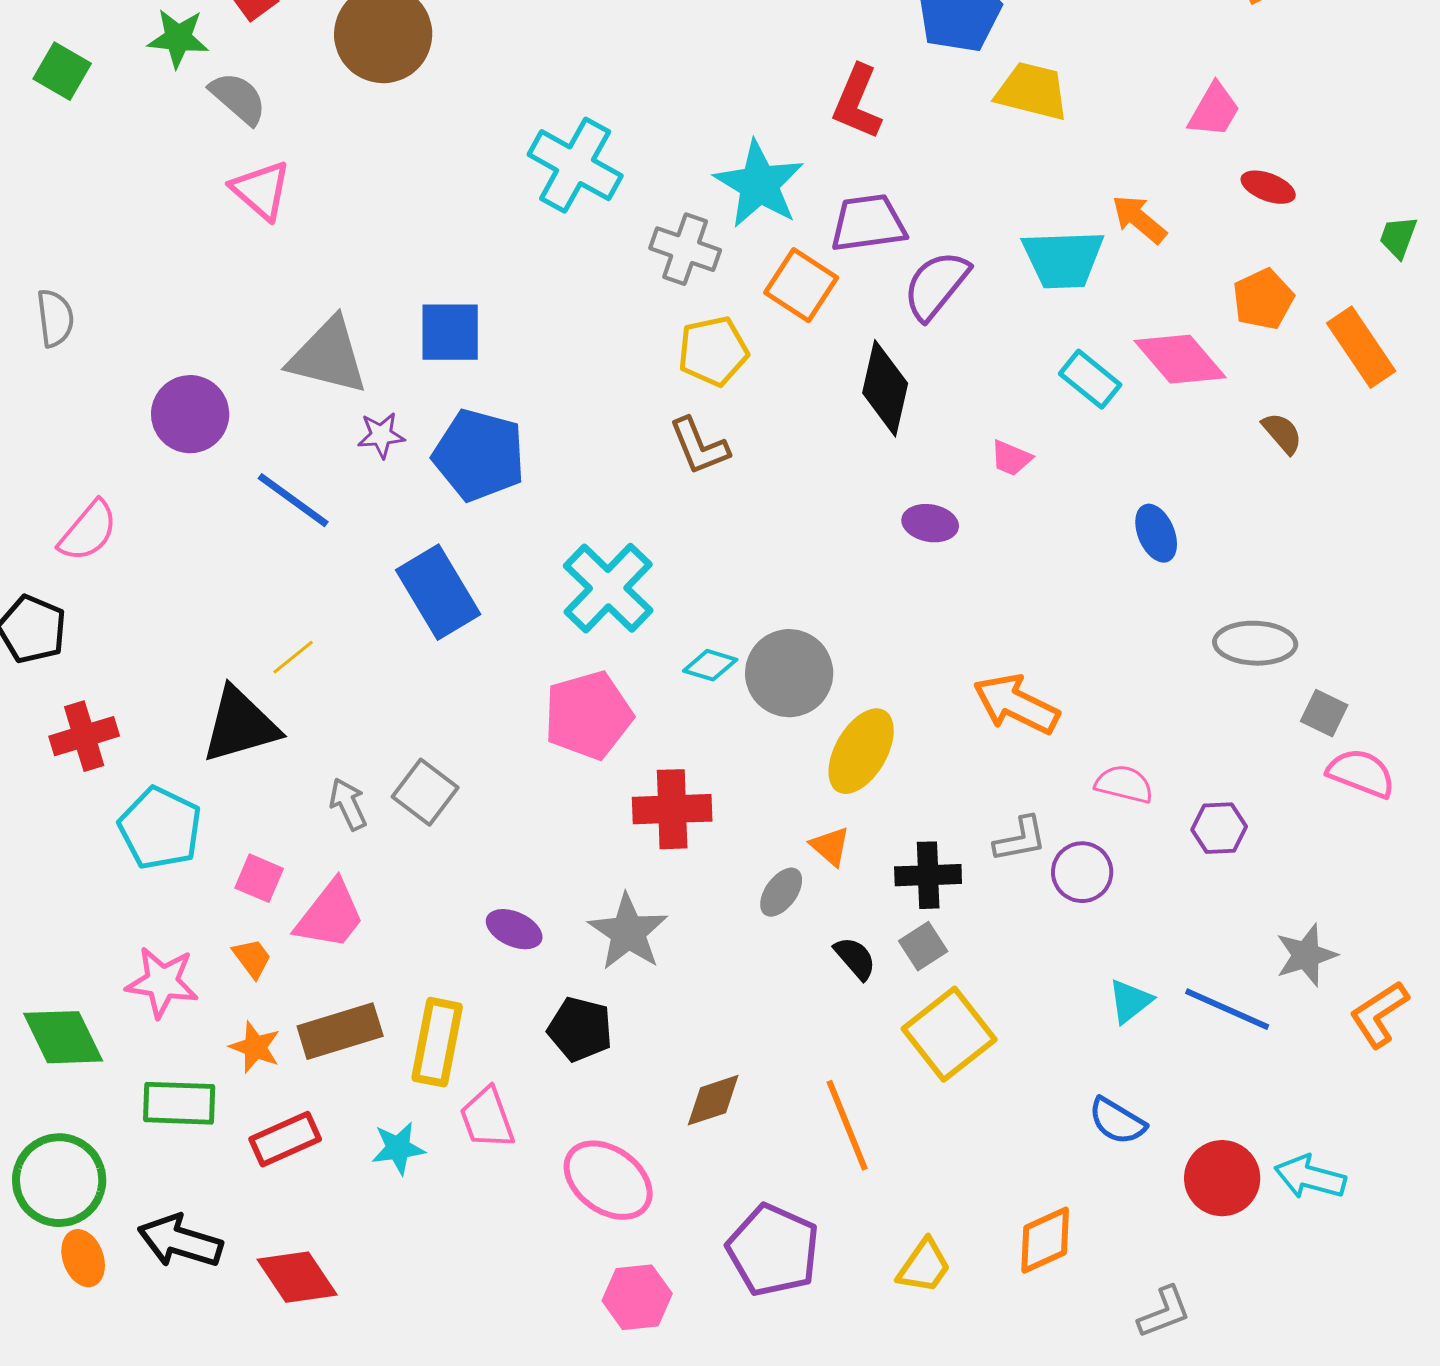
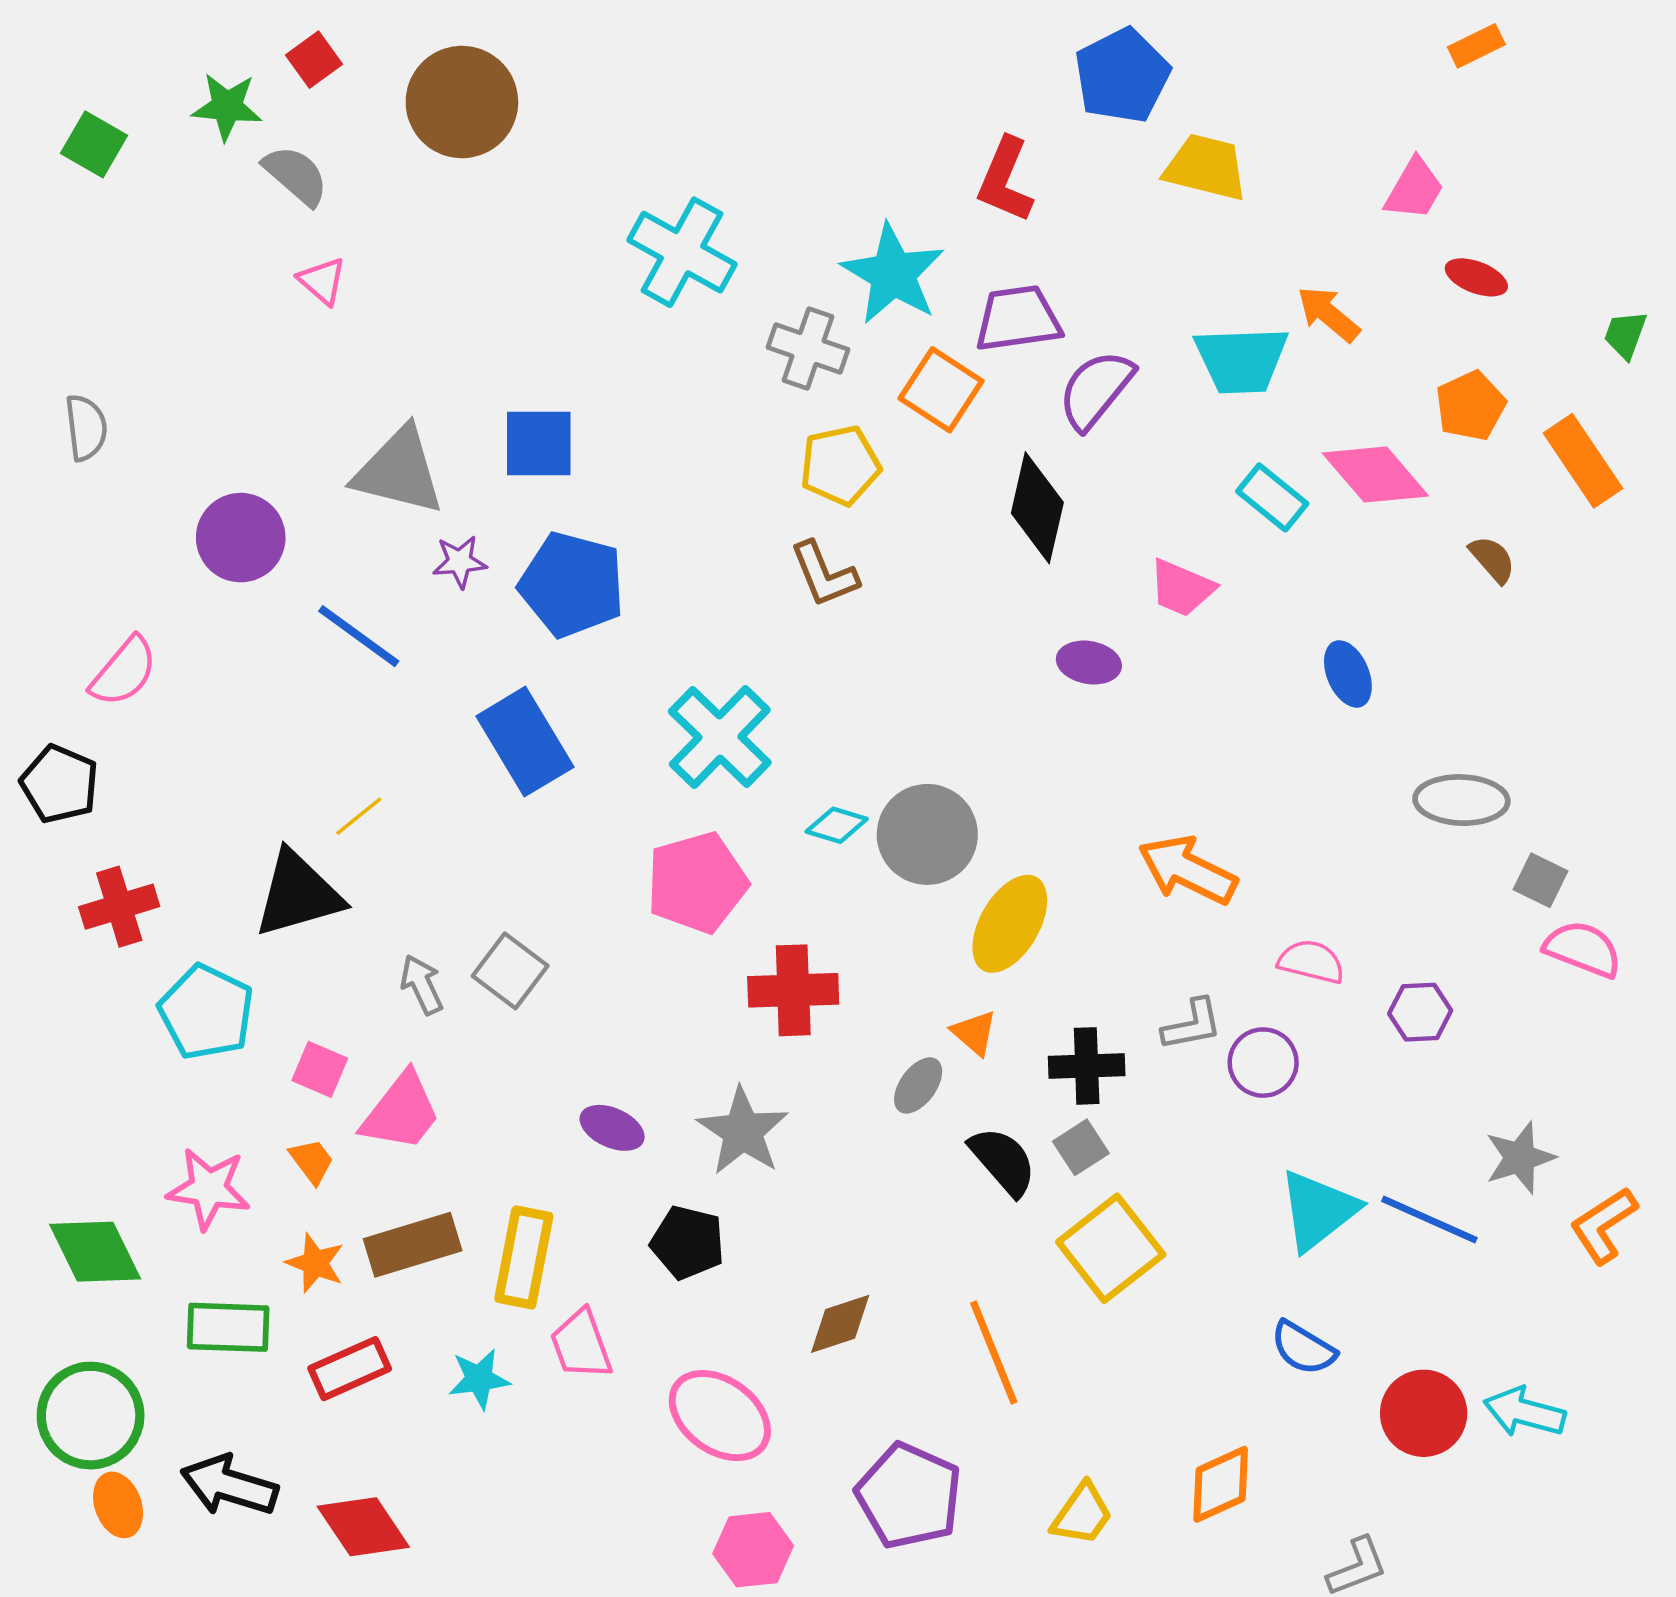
pink triangle: (261, 190) -> (322, 281), size x0.7
pink trapezoid: (1011, 458) -> (1182, 588), size x1.4
black semicircle: (855, 958) -> (1003, 1161), size x1.4
cyan triangle: (1130, 1001) -> (1318, 1210), size x1.6

